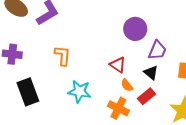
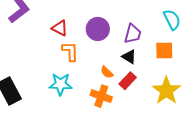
purple circle: (135, 29) -> (98, 29), moved
orange L-shape: (63, 56) -> (70, 51), moved
red triangle: (118, 65) -> (60, 28), moved

